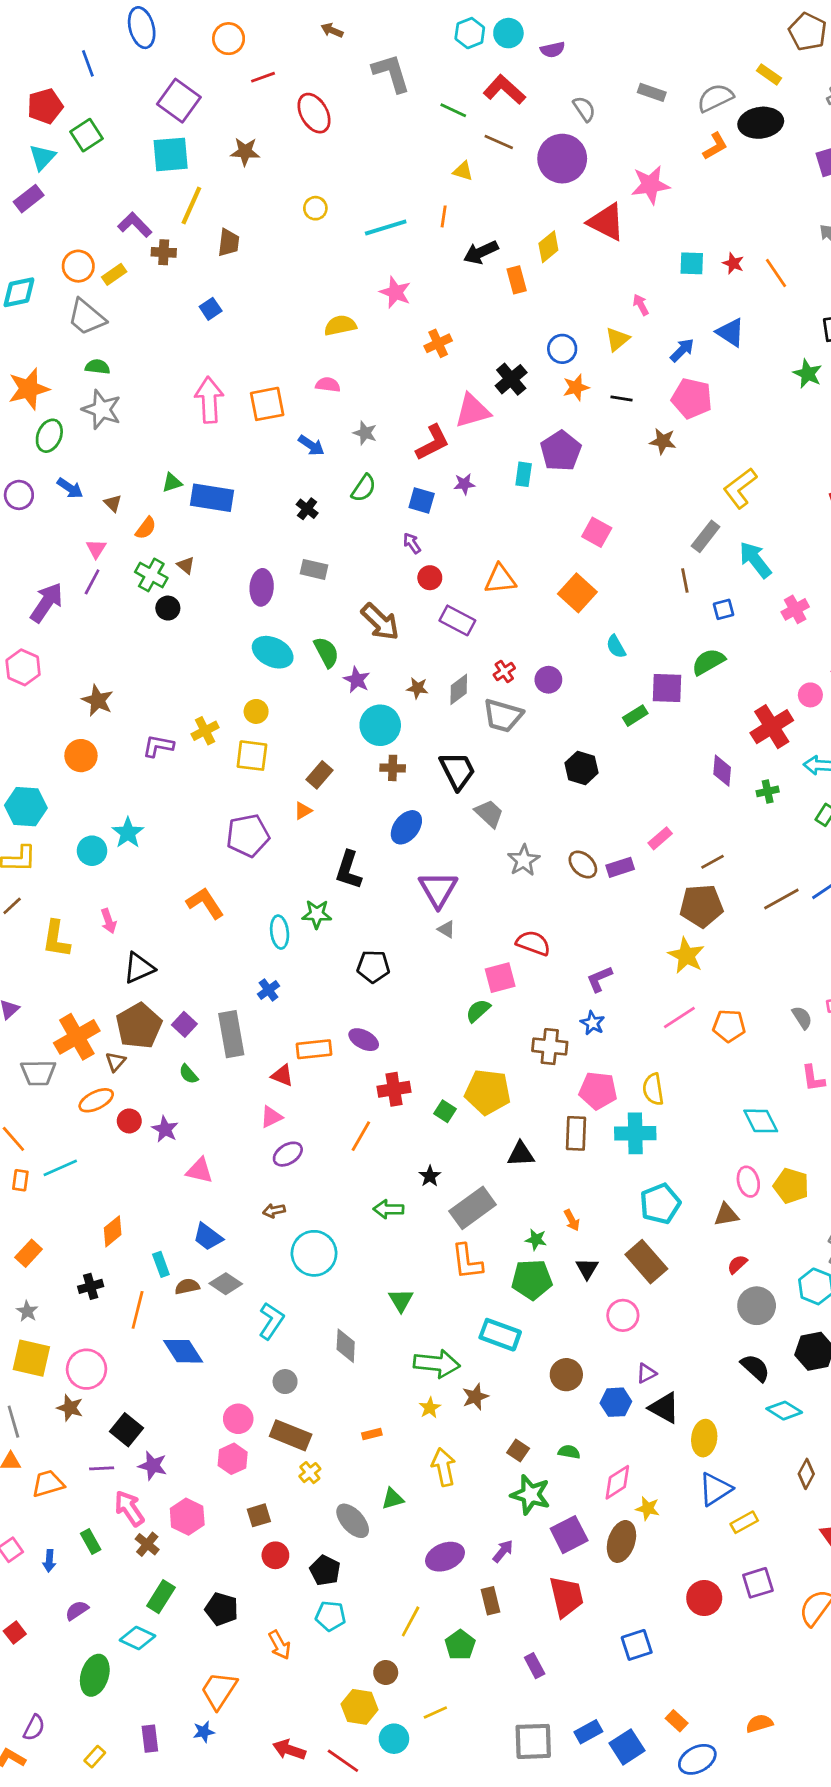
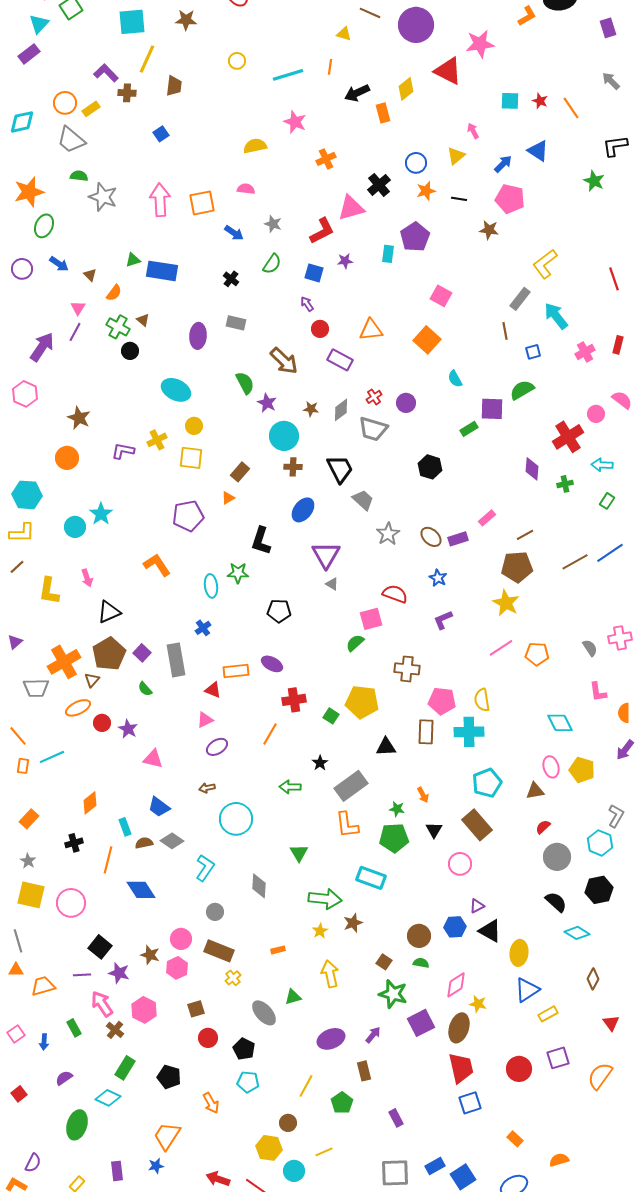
gray star: (102, 409) -> (103, 197), moved
cyan ellipse: (273, 652) -> (176, 390), moved
blue star: (593, 1023) -> (438, 578), moved
brown circle: (566, 1375) -> (419, 936), moved
brown star: (70, 1408) -> (150, 955), moved
red trapezoid: (566, 1597) -> (461, 1068), moved
orange rectangle: (677, 1721) -> (515, 1139), moved

